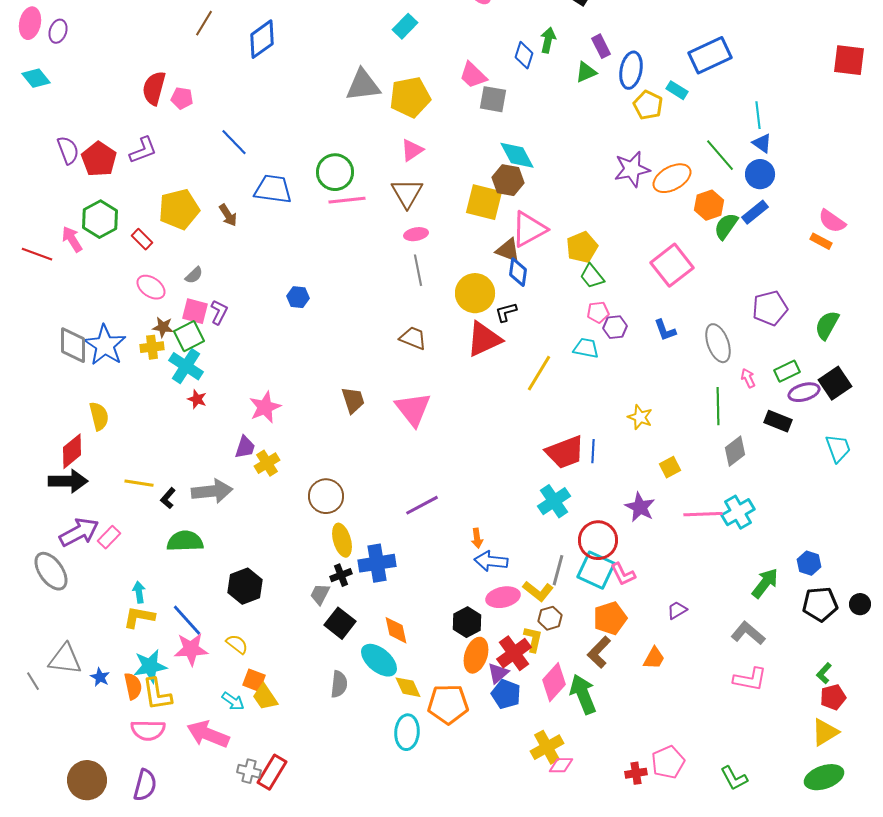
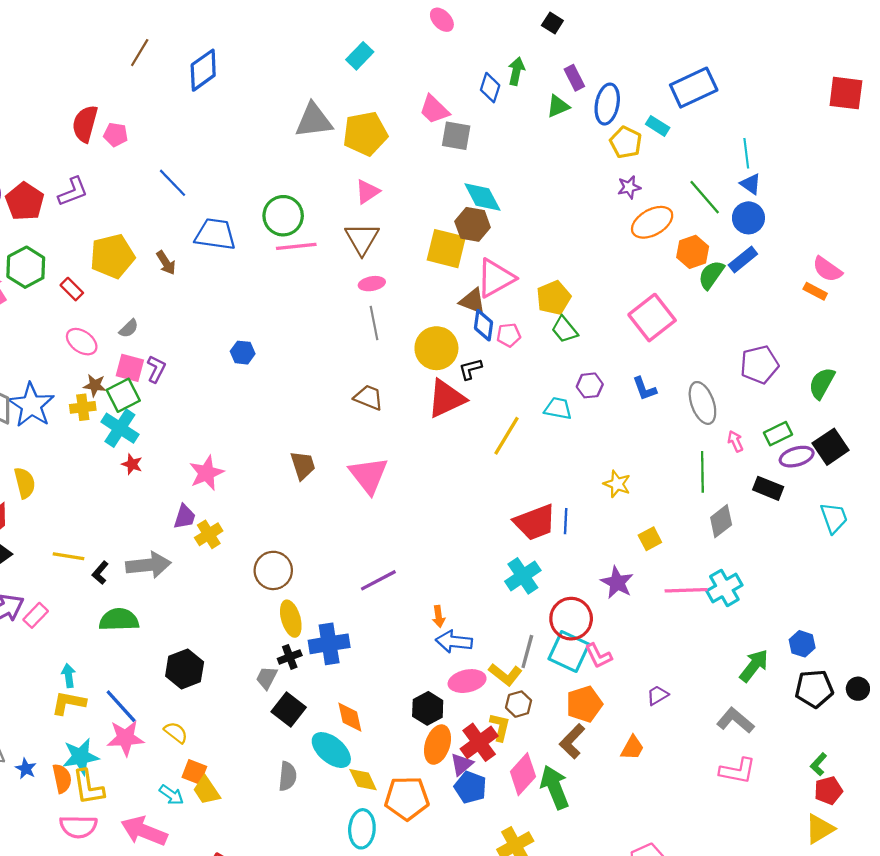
purple star: (632, 169) -> (629, 187), moved, size x0.6
pink pentagon: (598, 312) -> (509, 335), moved

